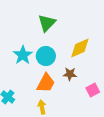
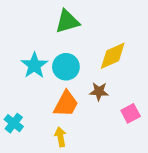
green triangle: (47, 23) -> (67, 21), turned 30

